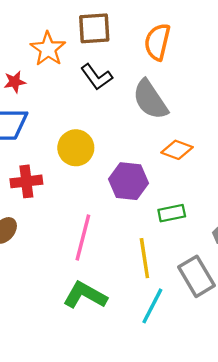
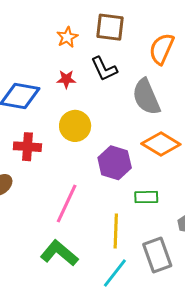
orange star: (48, 49) -> (67, 37), size x0.7
red star: (15, 82) -> (66, 79), moved
orange diamond: (177, 150) -> (161, 144), size x1.4

